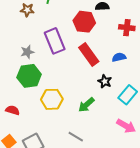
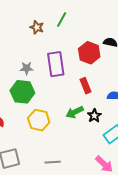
red rectangle: (89, 54) -> (85, 86), size x0.7
green arrow: (86, 105) -> (75, 112), moved
gray line: (76, 137) -> (53, 162), turned -49

